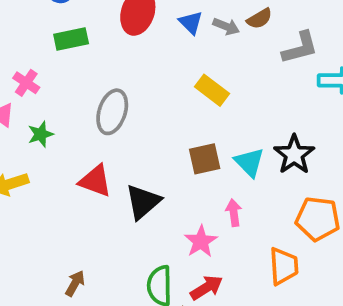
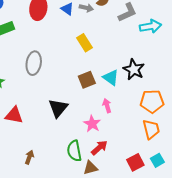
yellow rectangle: (212, 90) -> (85, 43), turned 30
red triangle: (95, 181) -> (14, 115), moved
orange trapezoid: (284, 266) -> (151, 129), moved

